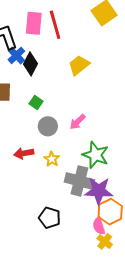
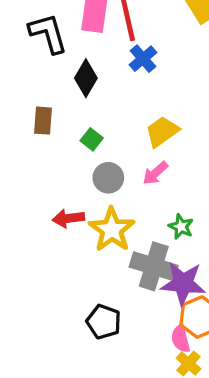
blue cross: (16, 55) -> (143, 59), moved
yellow trapezoid: (79, 65) -> (162, 132), moved
green star: (96, 155) -> (181, 227), size x0.6
yellow star: (52, 159) -> (112, 230), size x1.8

